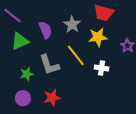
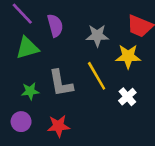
gray star: (72, 24) -> (97, 36), turned 30
purple semicircle: (45, 30) -> (55, 25), moved
white cross: (101, 68) -> (127, 97), turned 32

